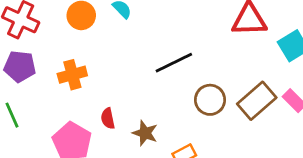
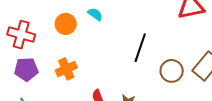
black line: (174, 63) -> (140, 48), turned -36

